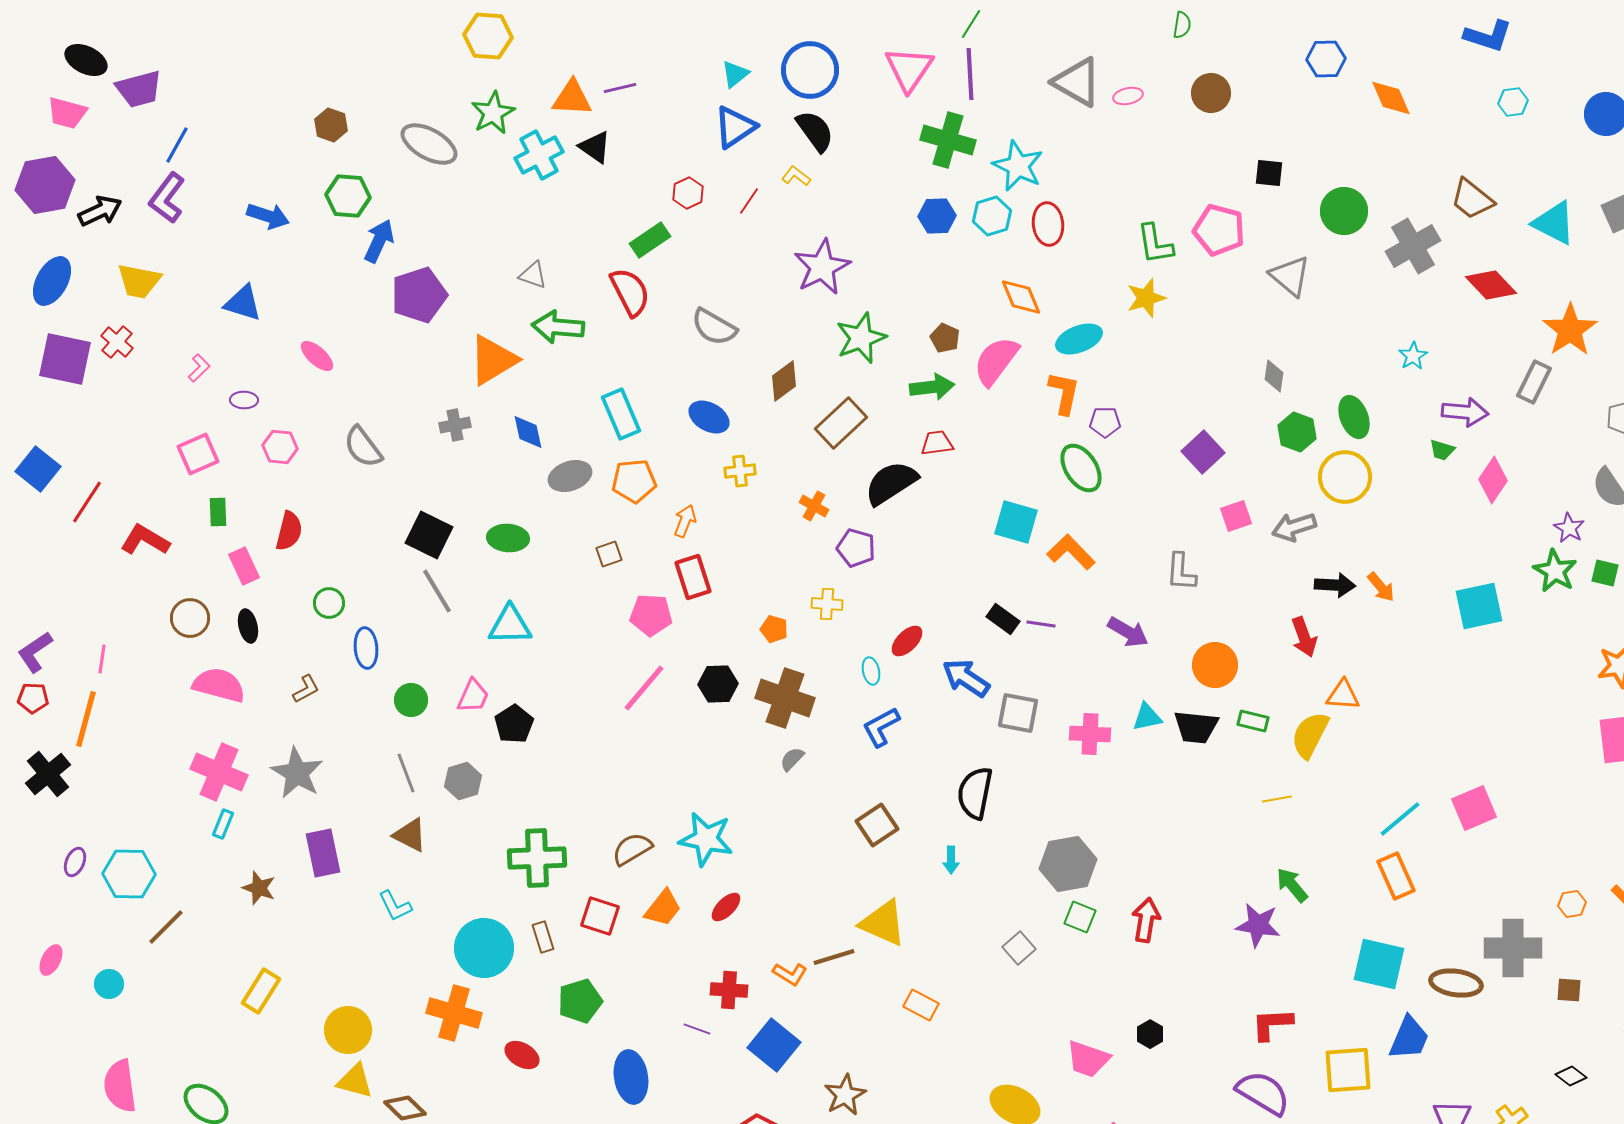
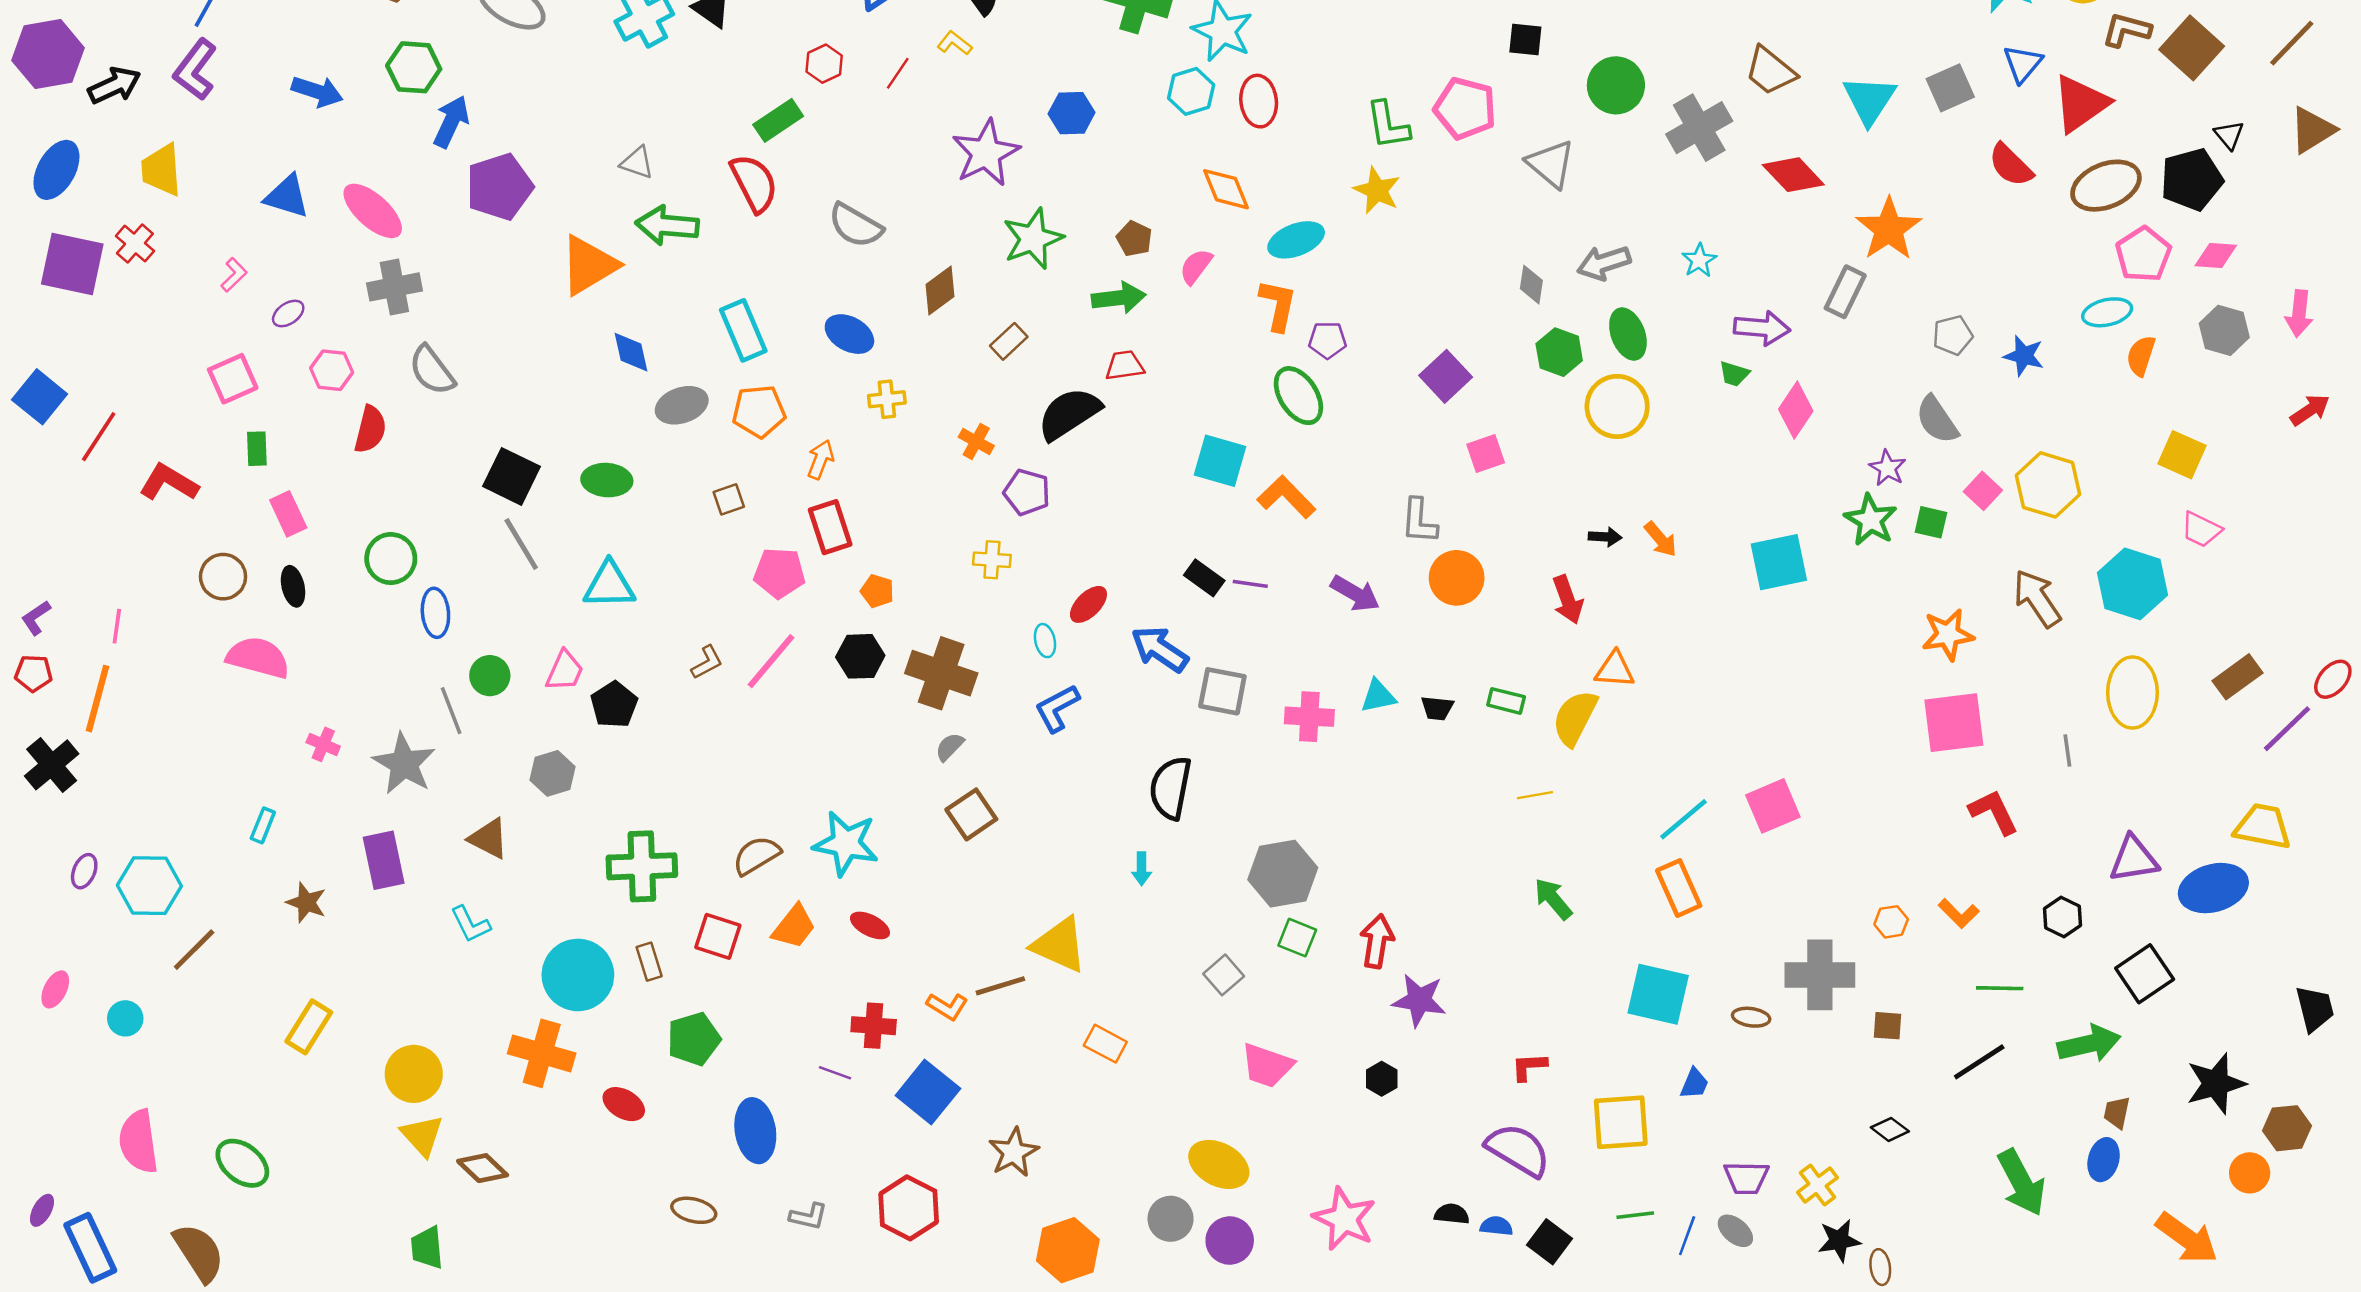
blue hexagon: (937, 216) -> (1072, 113), moved
cyan triangle: (1554, 223) -> (1869, 100), turned 36
yellow trapezoid: (139, 281) -> (161, 170), turned 75
yellow star: (1146, 298) -> (1377, 190), turned -30
pink ellipse: (317, 356) -> (373, 211), moved, size x1.5
pink semicircle: (996, 361) -> (1196, 266), size x0.6
purple ellipse: (244, 400) -> (288, 314), turned -36
brown rectangle: (841, 423) -> (1009, 341), size x0.6
gray cross: (455, 425) -> (394, 287), moved, size x1.4
gray arrow: (1294, 527) -> (1604, 263), moved
red semicircle: (289, 531) -> (370, 429), moved
black arrow: (1335, 585) -> (1605, 537), size x0.7
green circle: (329, 603) -> (391, 559), size x1.4
orange pentagon: (774, 629) -> (877, 591), moved
purple L-shape: (35, 652) -> (36, 618), size x0.7
orange circle: (1215, 665) -> (1457, 578), moved
brown L-shape: (306, 689) -> (707, 662), moved
black trapezoid: (1196, 727) -> (1437, 708), size x0.6
pink cross: (219, 772) -> (323, 744), moved, size x0.5
gray star: (297, 773) -> (404, 764), moved
gray line: (406, 773) -> (451, 711), moved
brown square: (877, 825) -> (971, 814), moved
red ellipse: (726, 907) -> (870, 925), turned 72
purple star: (1258, 925) -> (1419, 1000), moved
brown ellipse: (1456, 983) -> (1751, 1017), size x0.6
red L-shape: (1272, 1024) -> (1529, 1067), size x0.7
blue trapezoid: (1409, 1038) -> (1694, 1084), size x0.6
pink trapezoid: (1088, 1059) -> (1267, 1065), moved
yellow triangle: (355, 1081) -> (422, 1135), turned 33

